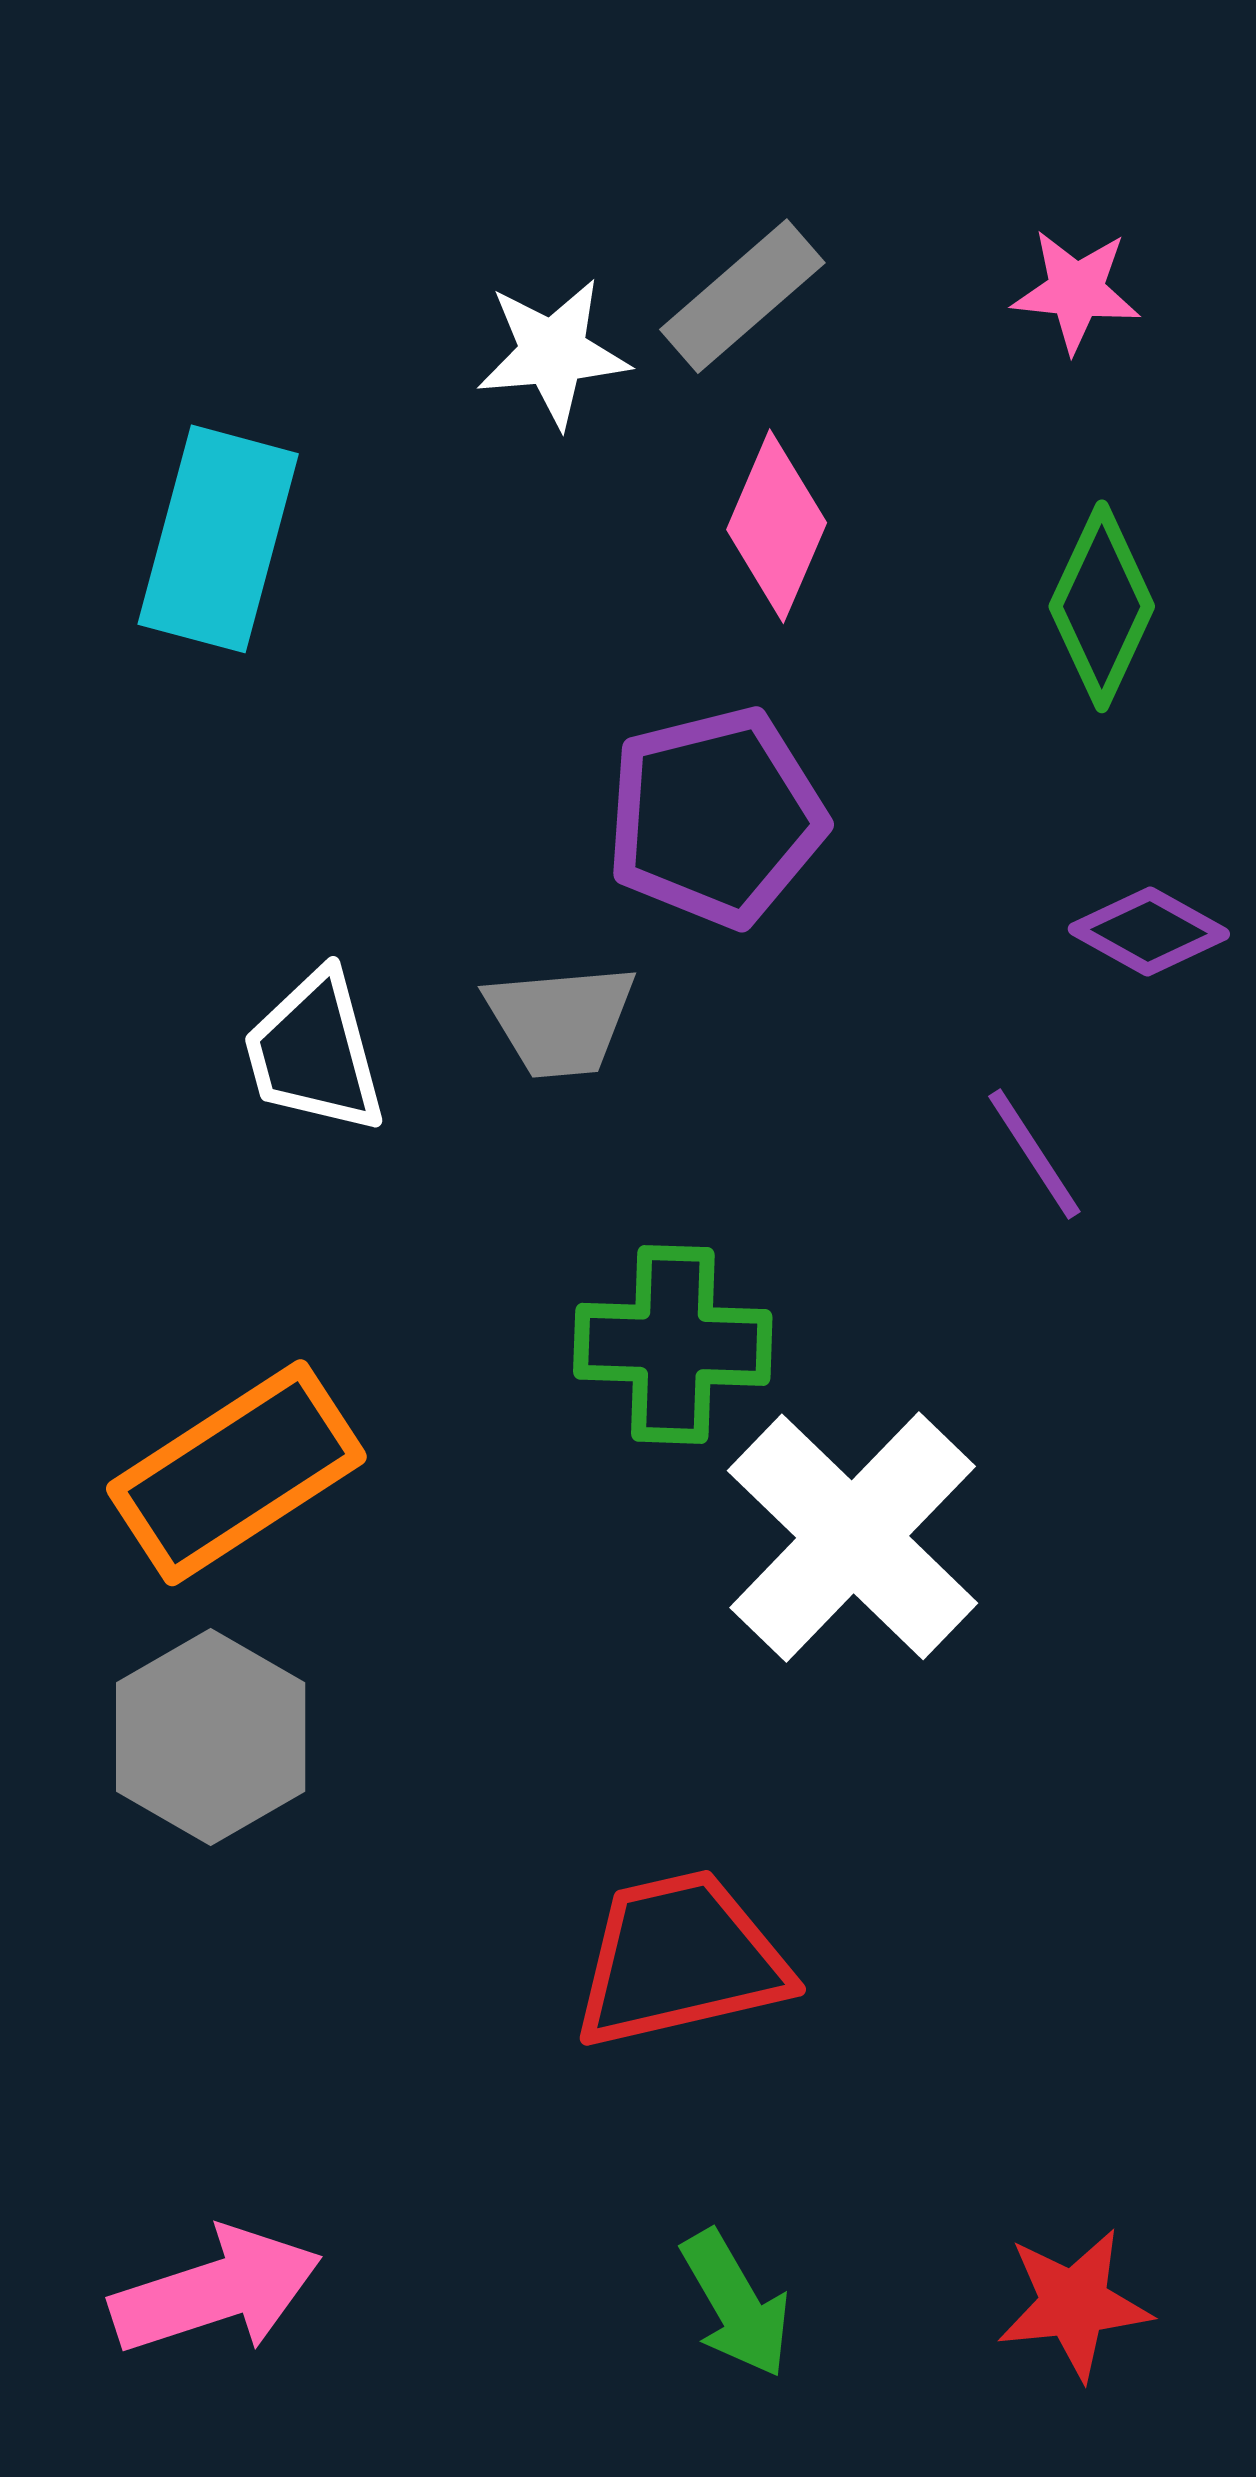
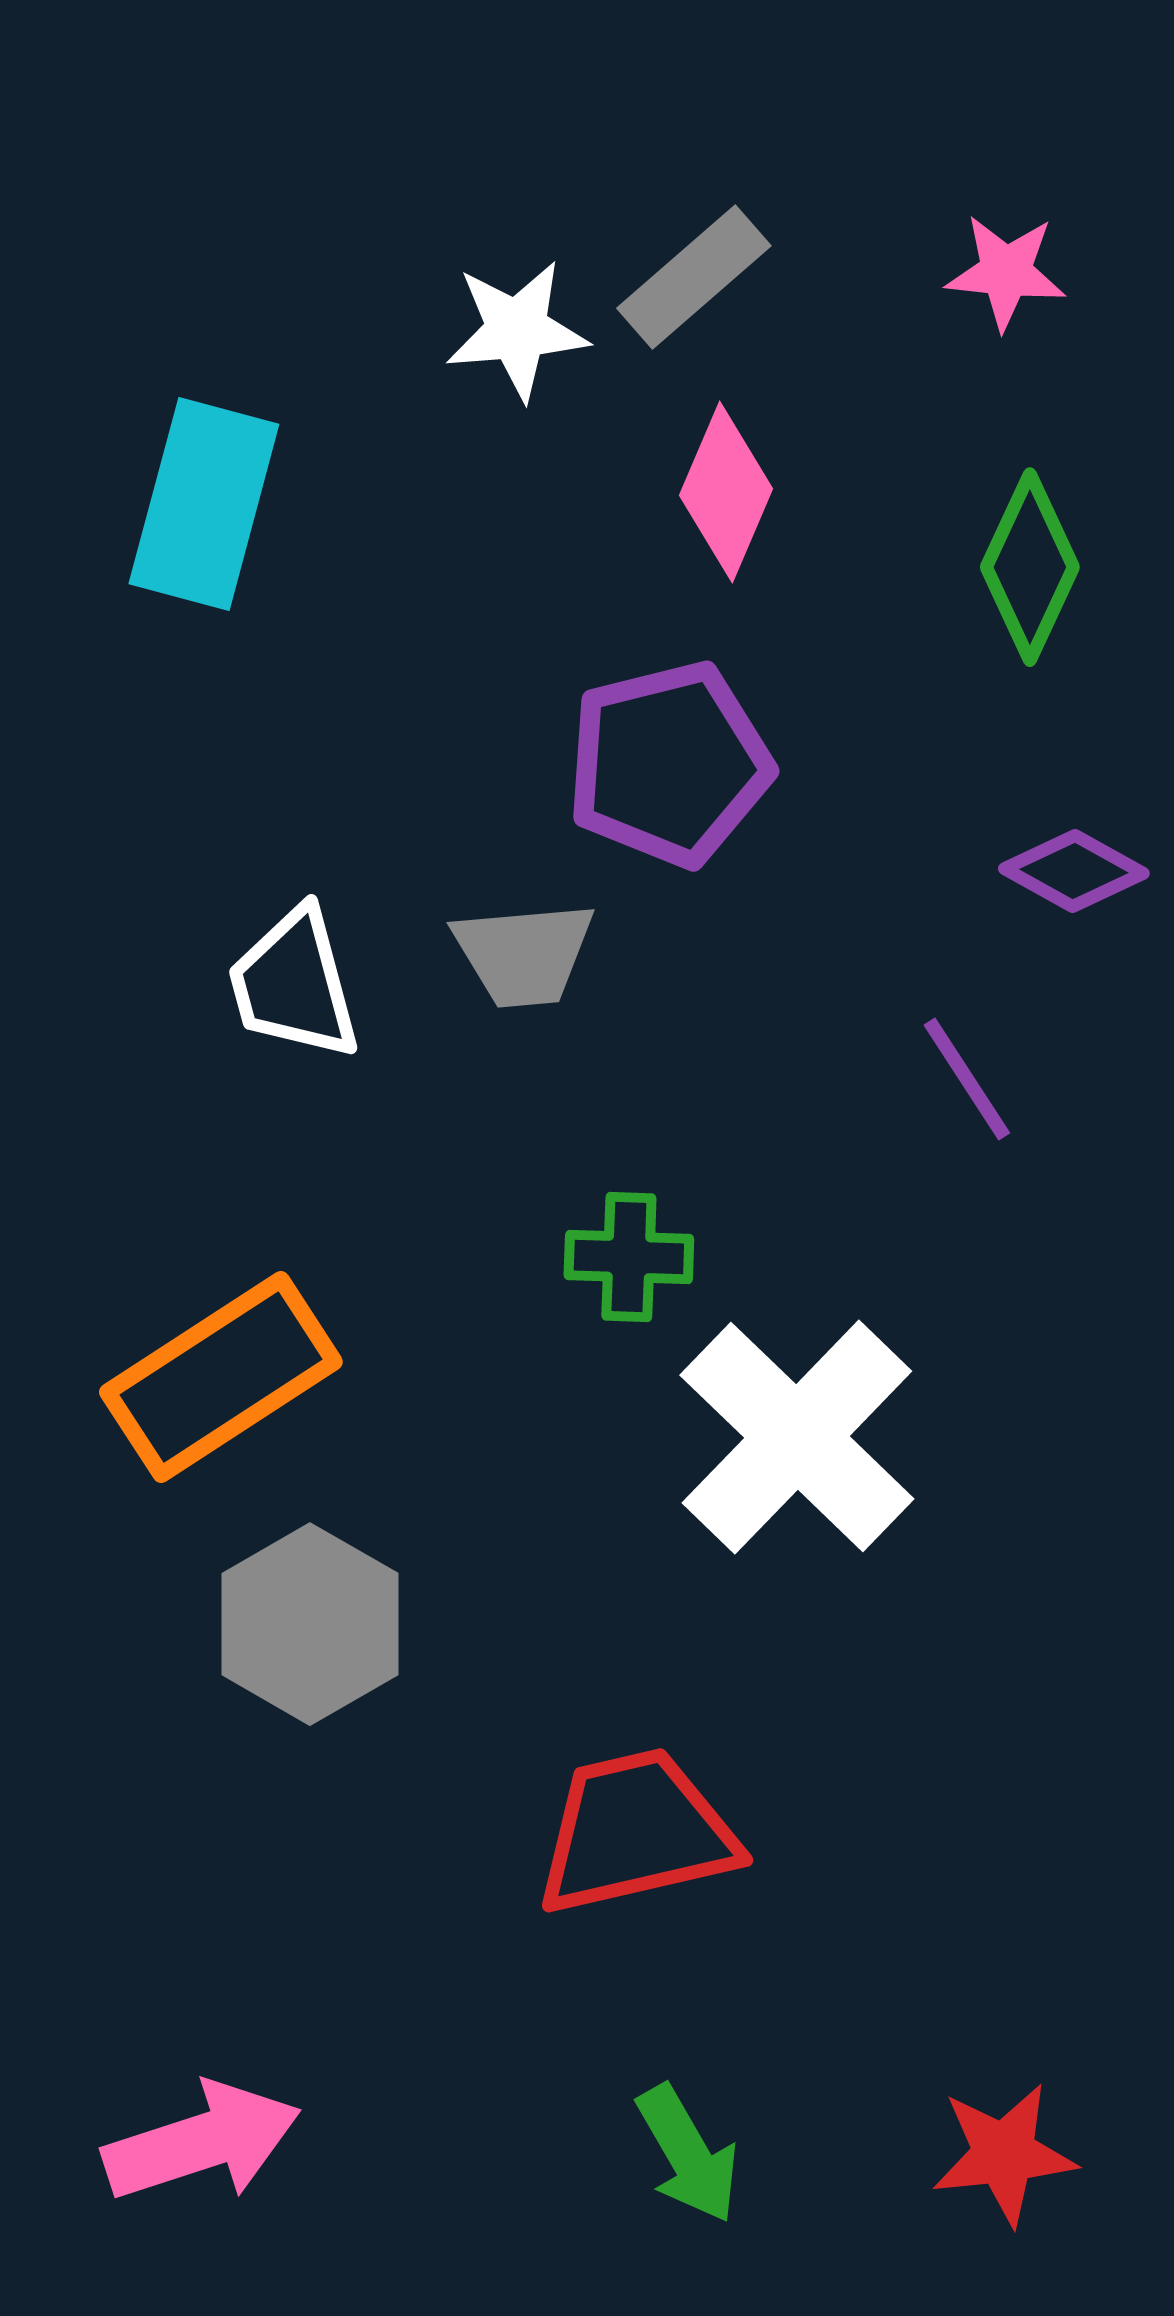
green cross: (673, 1344) -> (629, 1257), size x0.7
gray hexagon: (211, 1737) -> (310, 1624), moved

